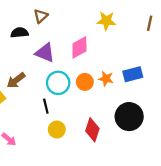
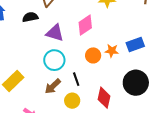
brown arrow: (16, 80) -> (53, 86), moved
cyan circle: (58, 83) -> (54, 60), moved
black line: (46, 106) -> (76, 79), moved

